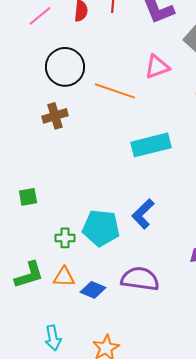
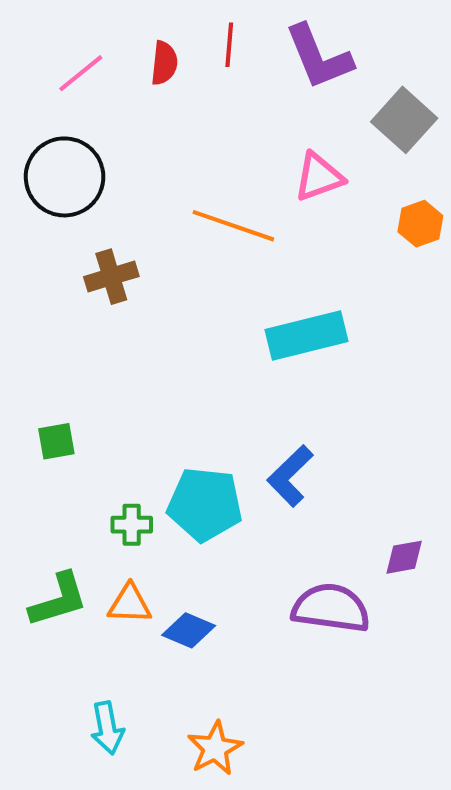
black circle: (65, 67) -> (65, 177), moved
purple semicircle: (140, 279) -> (331, 608), moved

